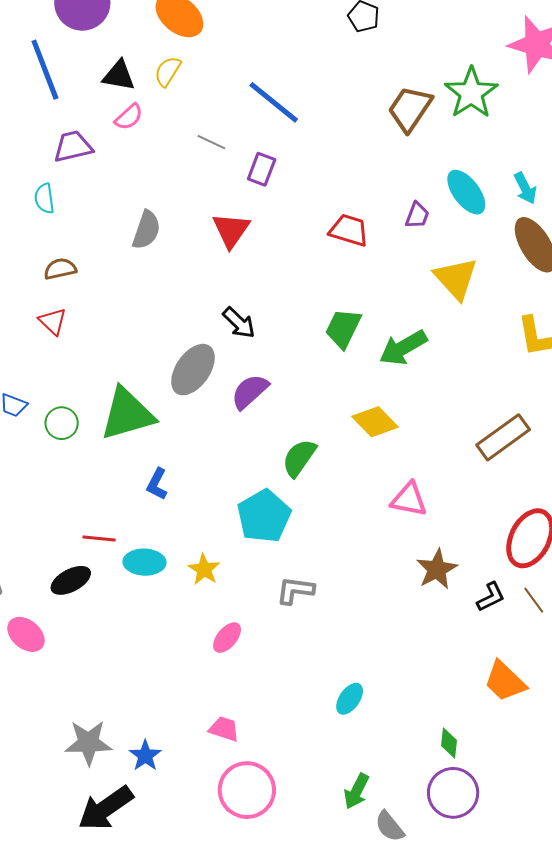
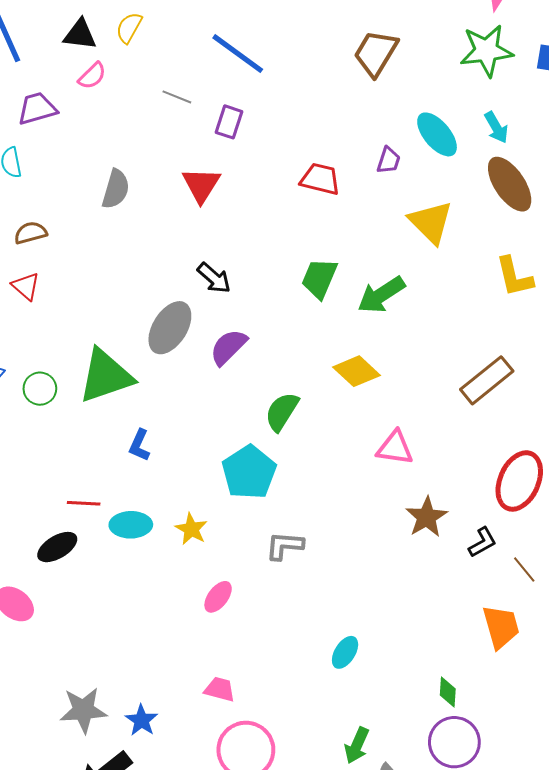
green star: (471, 93) -> (486, 51), moved, turned 30
brown line: (534, 600) -> (524, 570), moved
orange trapezoid: (505, 681) -> (501, 627), turned -147

